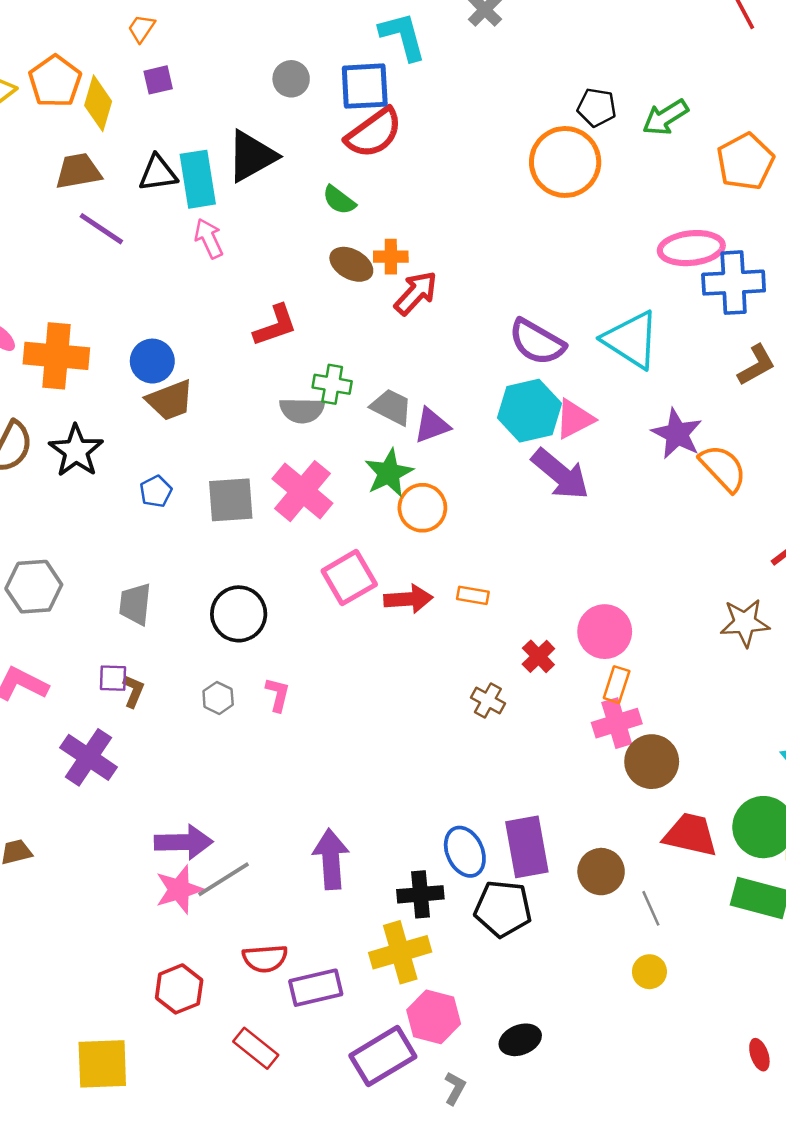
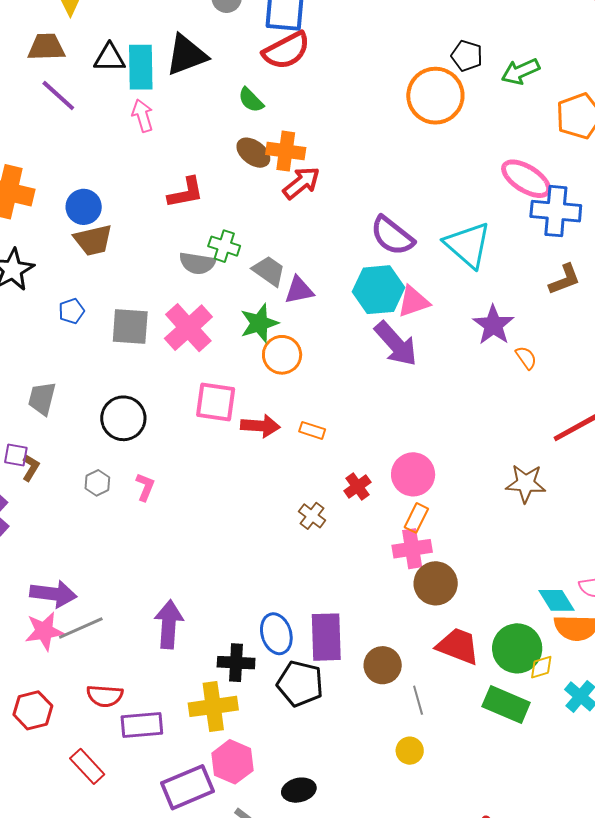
pink ellipse: (691, 248) -> (526, 179), turned 30
orange cross: (391, 257) -> (286, 151), size x1.4
orange semicircle: (723, 468) -> (526, 358), size x0.6
pink square: (349, 578) -> (216, 402), turned 30

